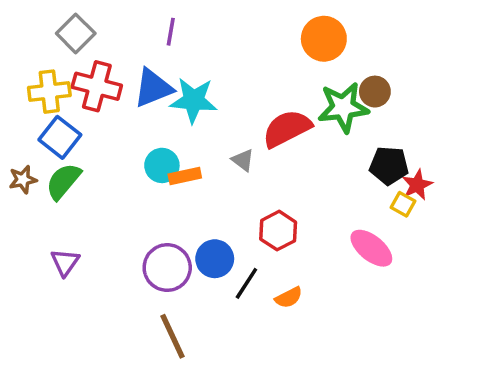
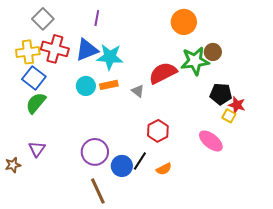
cyan circle: (162, 165) -> (86, 86), moved
orange rectangle: (185, 176) -> (109, 85), moved
brown star: (23, 180) -> (13, 165), moved
red star: (417, 185) -> (237, 105), turned -30
blue circle: (215, 259) -> (122, 166), moved

